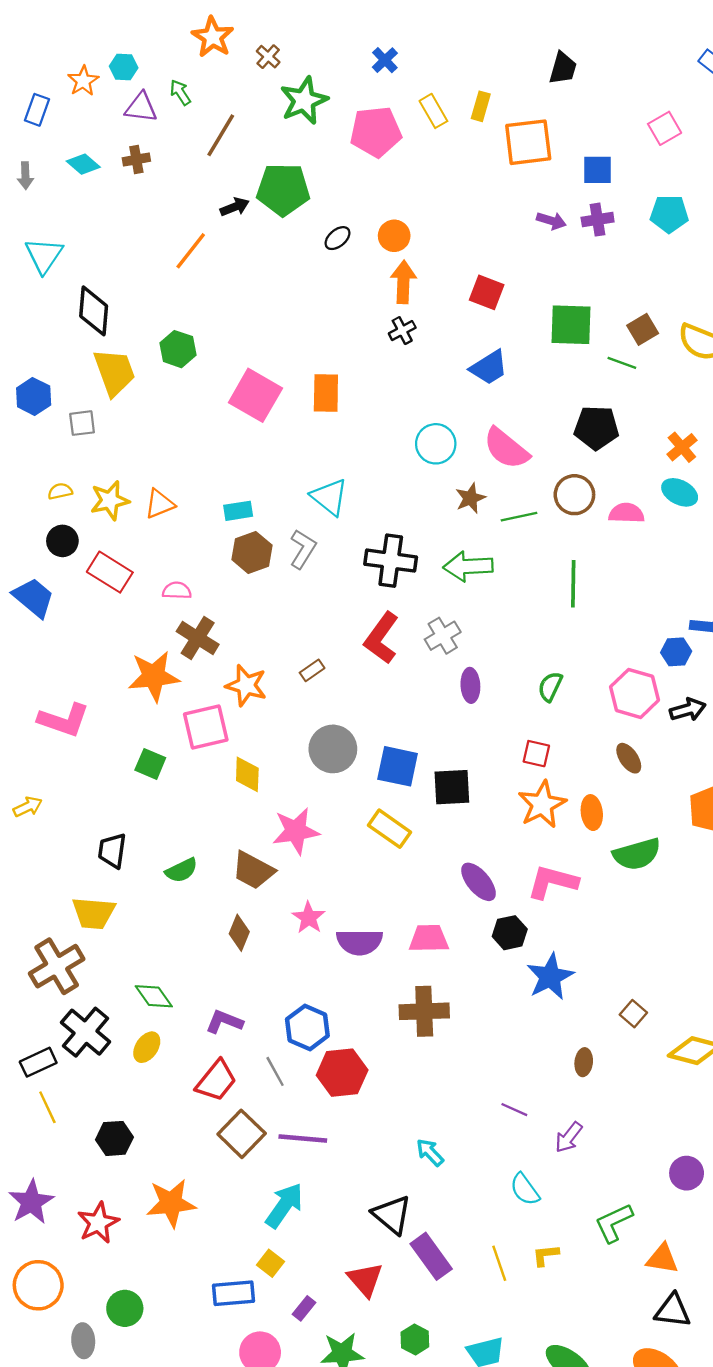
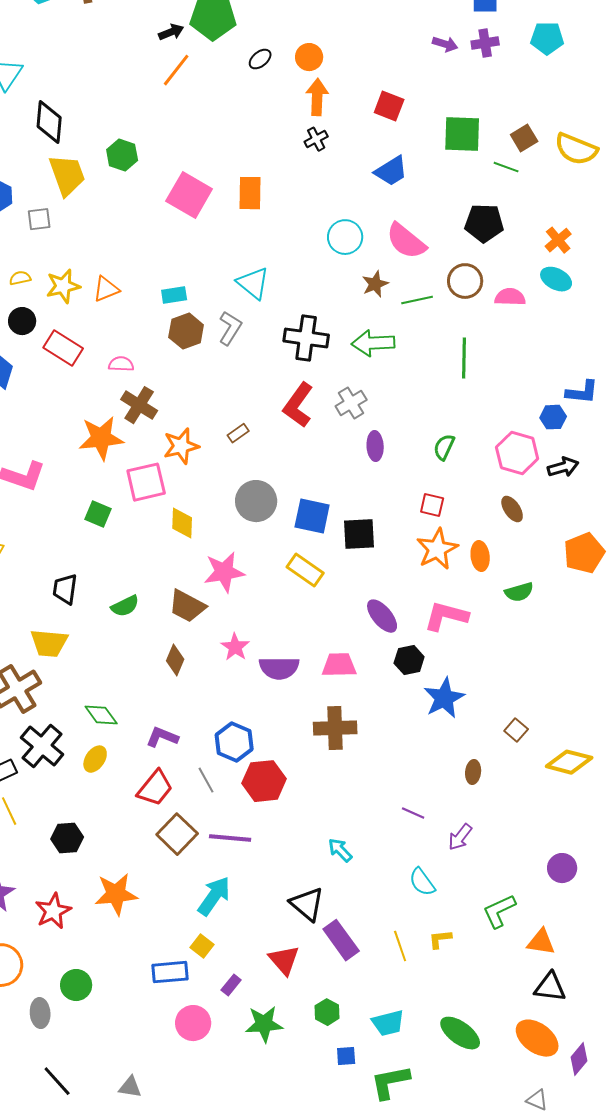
orange line: (191, 251) -> (176, 70), moved
orange star: (246, 685) -> (181, 446), turned -30
green semicircle: (637, 854) -> (519, 592), size x0.7

